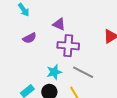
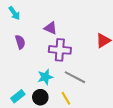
purple semicircle: (29, 38) -> (20, 42), turned -80

